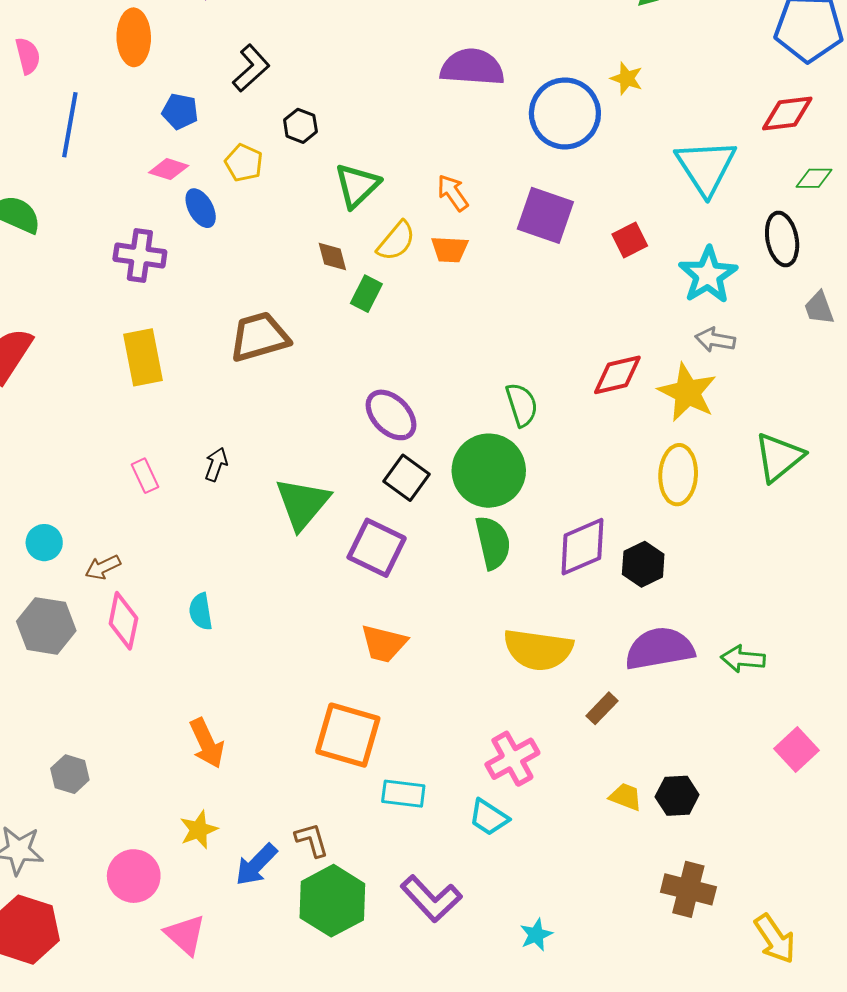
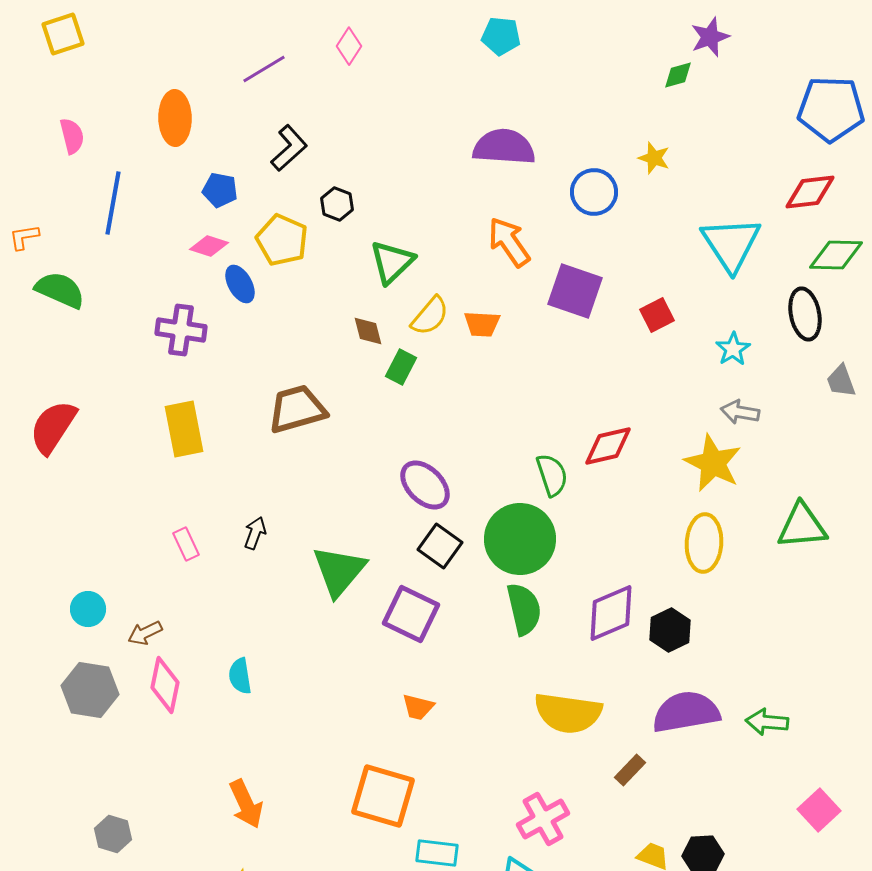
blue circle: (565, 113) -> (594, 192), size x0.7
yellow pentagon: (244, 163) -> (282, 240), size x1.4
green diamond: (814, 178) -> (836, 255), size x1.5
orange arrow: (453, 193) -> (509, 242), moved, size x1.4
cyan star: (708, 275) -> (733, 349), size x0.6
red diamond: (617, 375) -> (608, 446), moved
green triangle: (779, 457) -> (802, 526), turned 34
orange trapezoid: (384, 643) -> (418, 707), size x0.7

